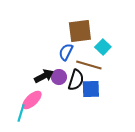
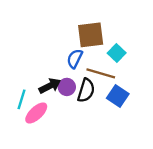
blue square: (91, 89) -> (118, 96), moved, turned 36
cyan line: (21, 113) -> (22, 99), moved

